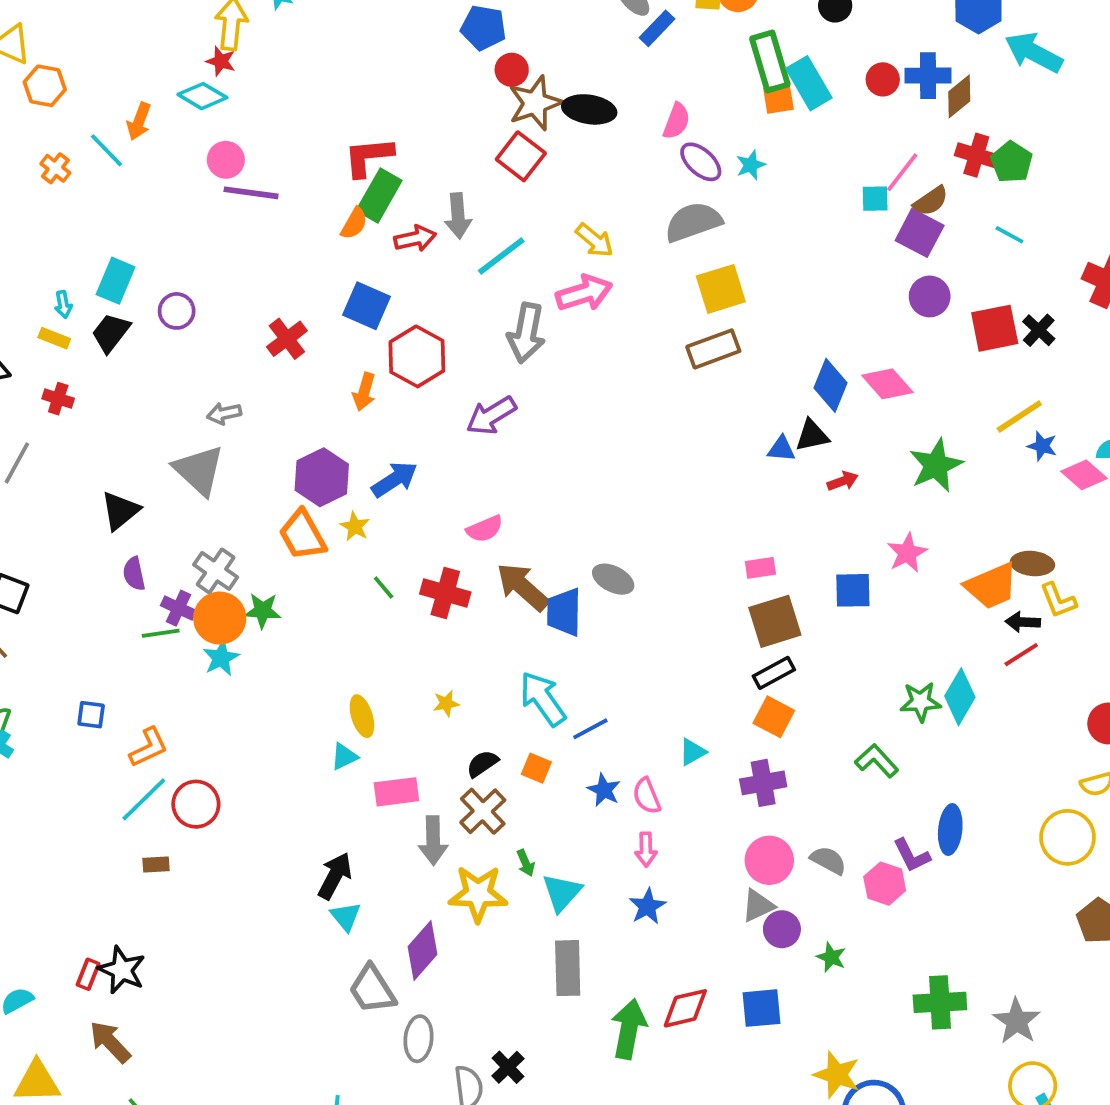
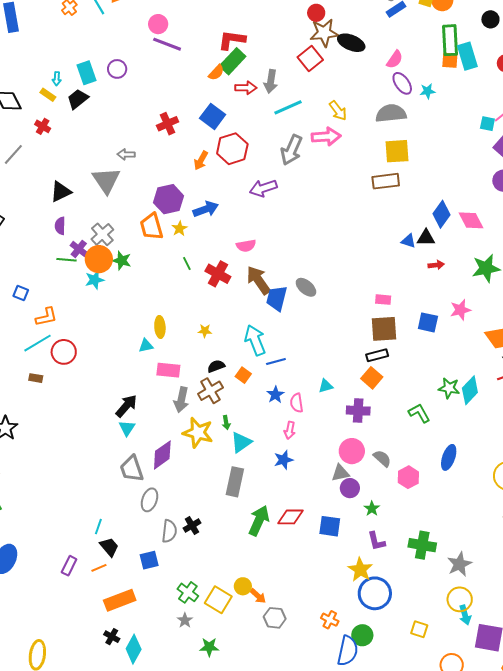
cyan rectangle: (116, 281) -> (87, 73), turned -55
purple circle: (177, 311) -> (117, 69), moved
purple L-shape: (912, 855) -> (376, 541), moved

